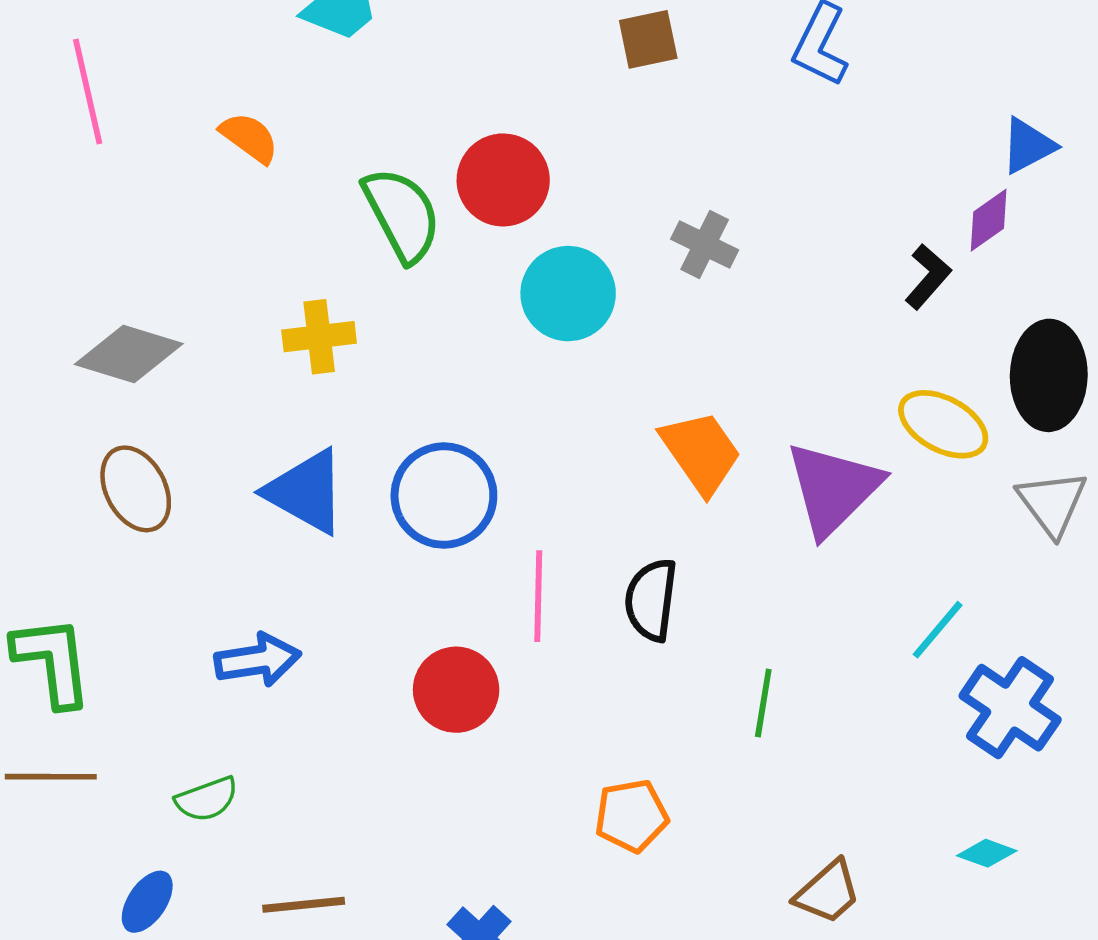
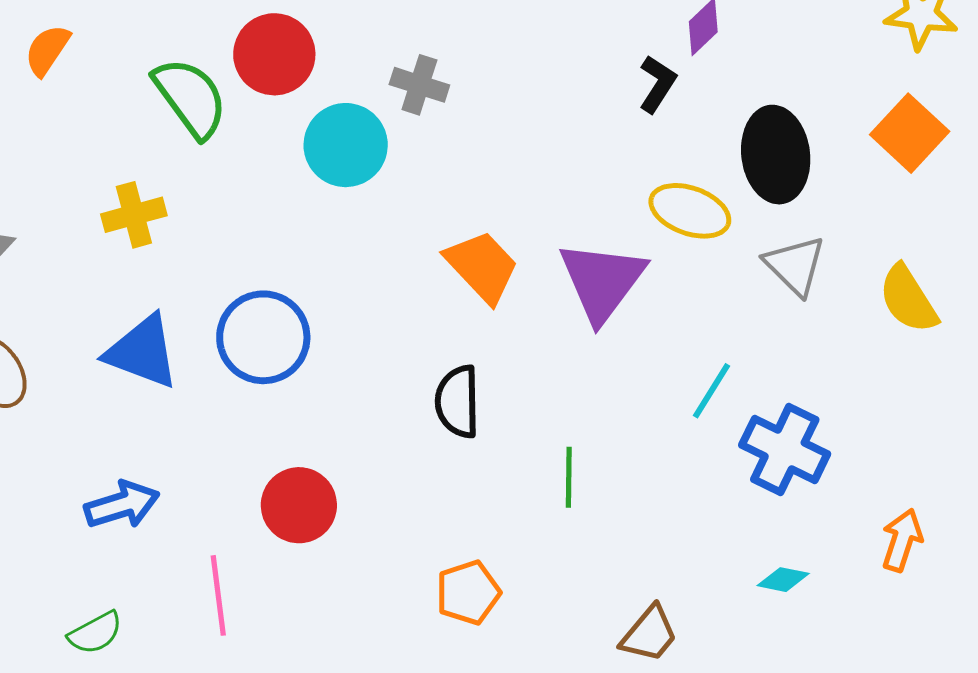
orange semicircle: (249, 138) -> (47, 50), turned -84
gray cross: (705, 244) -> (419, 85), moved
pink line: (538, 596) -> (218, 595), moved

